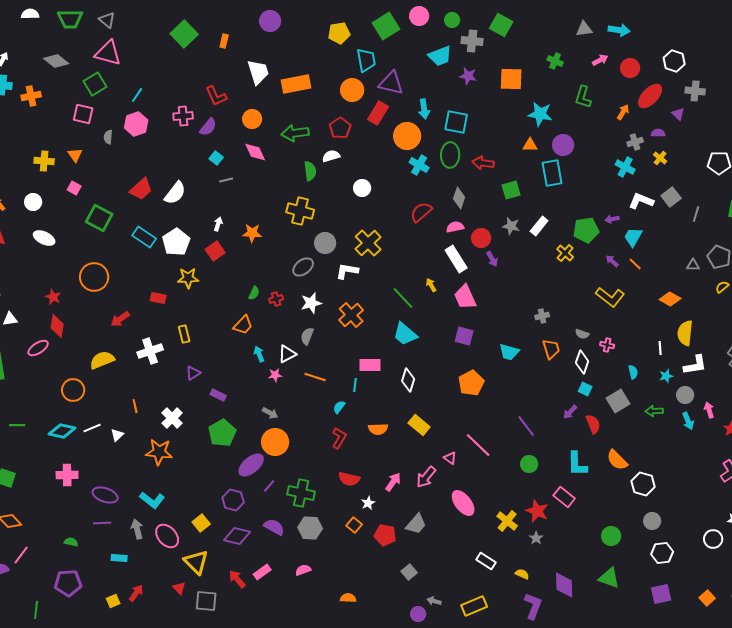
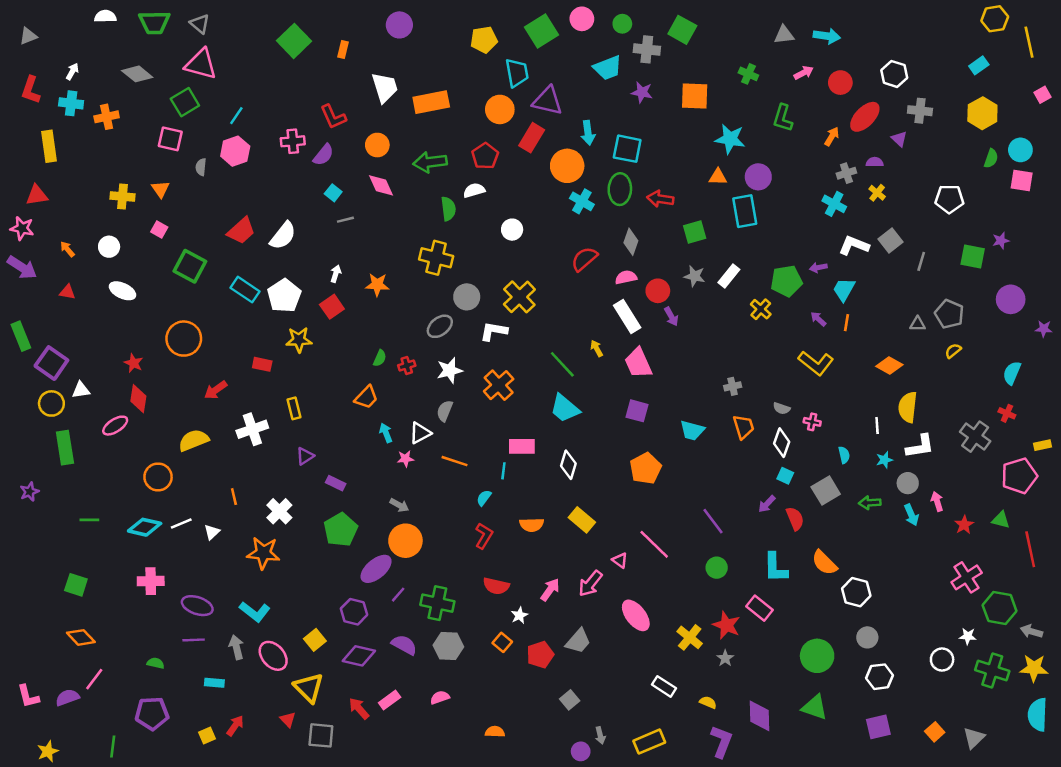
orange line: (635, 264) -> (846, 323), turned 56
red pentagon: (385, 535) -> (540, 655), turned -30
green circle: (611, 536) -> (817, 656), size x1.4
gray arrow: (434, 601) -> (600, 735), turned -120

